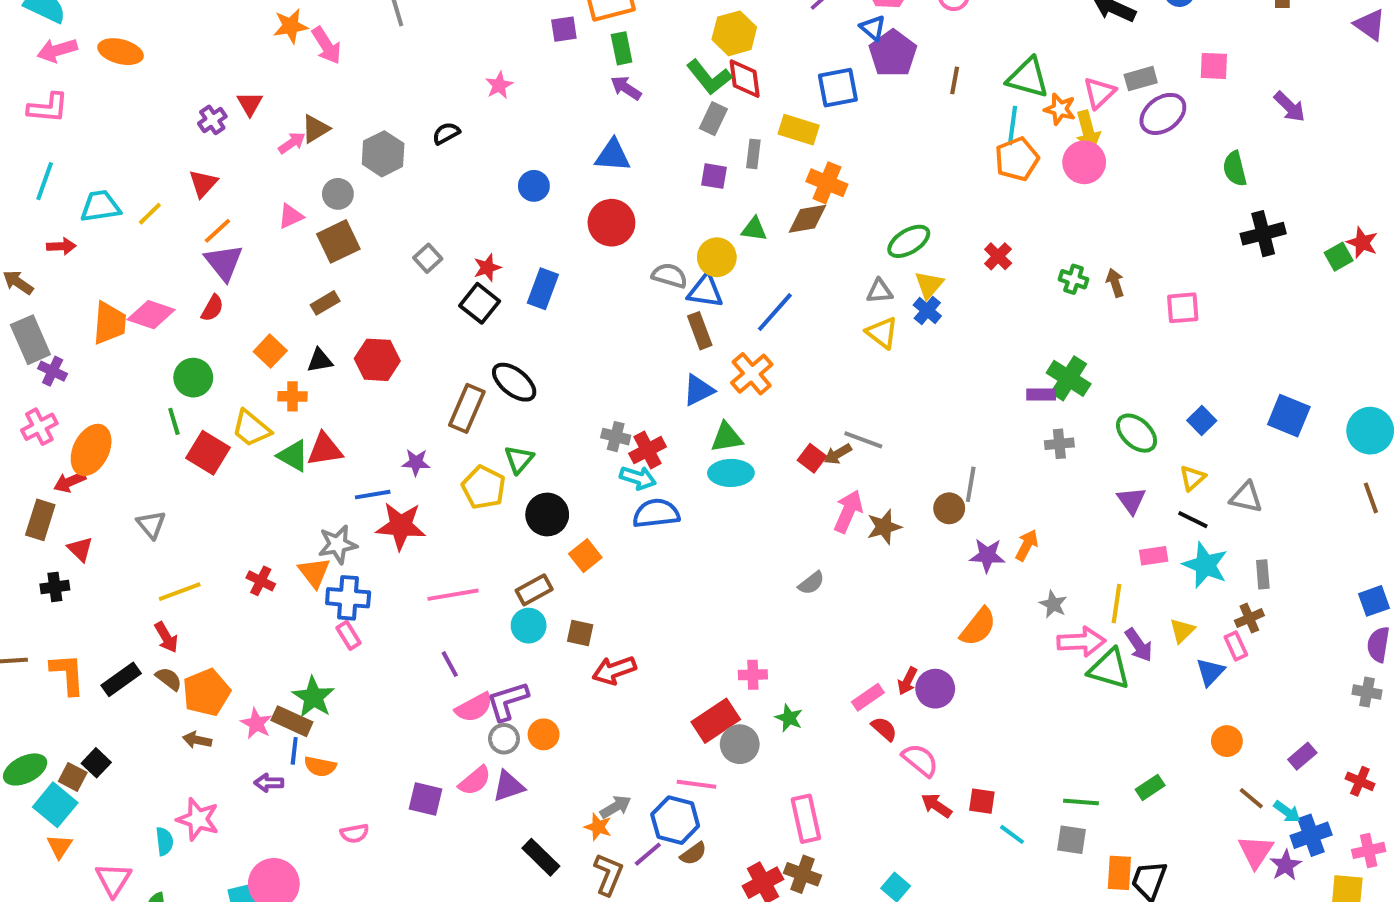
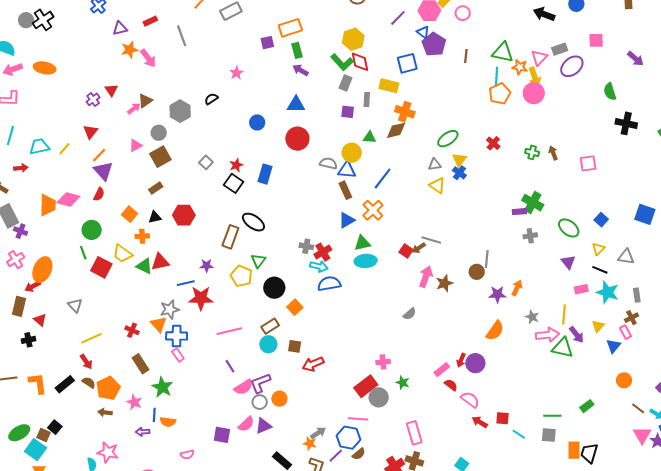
black cross: (1263, 234) -> (626, 123), turned 30
brown rectangle: (292, 721) -> (141, 364), moved, turned 36

